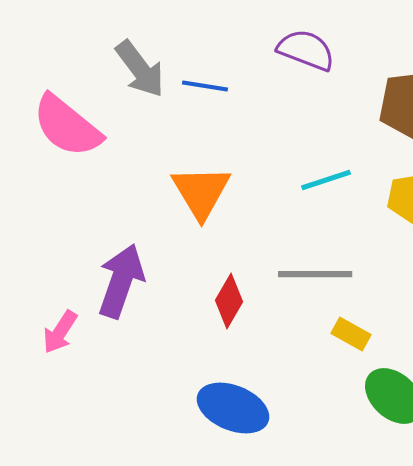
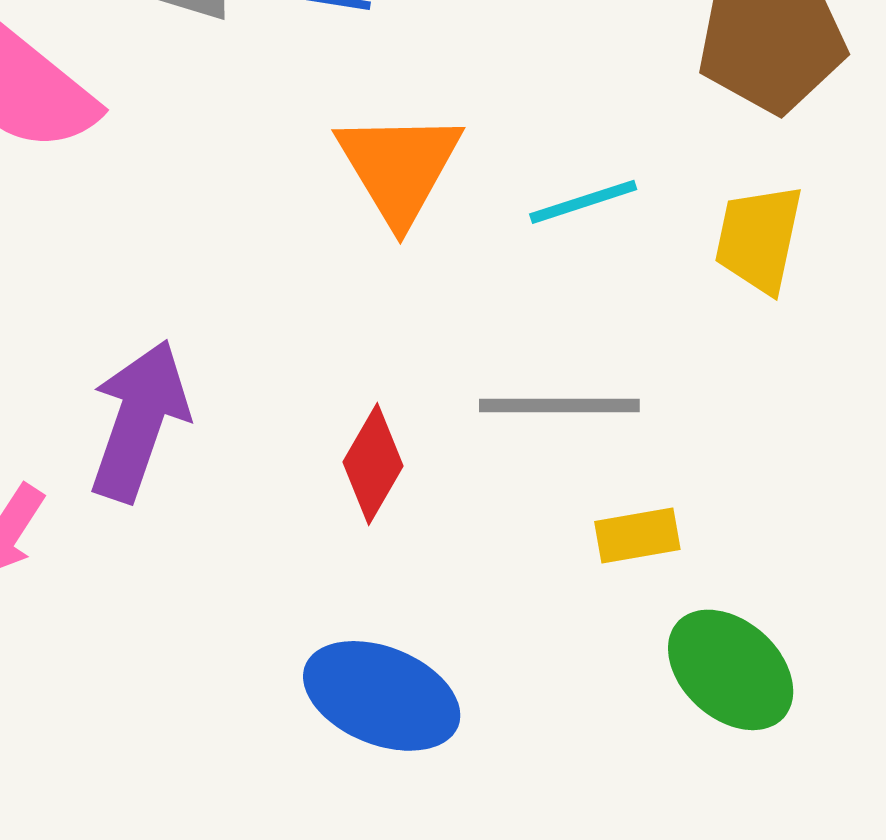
orange triangle: (201, 192) -> (399, 167), moved
yellow rectangle: (351, 334) -> (637, 536), turned -39

